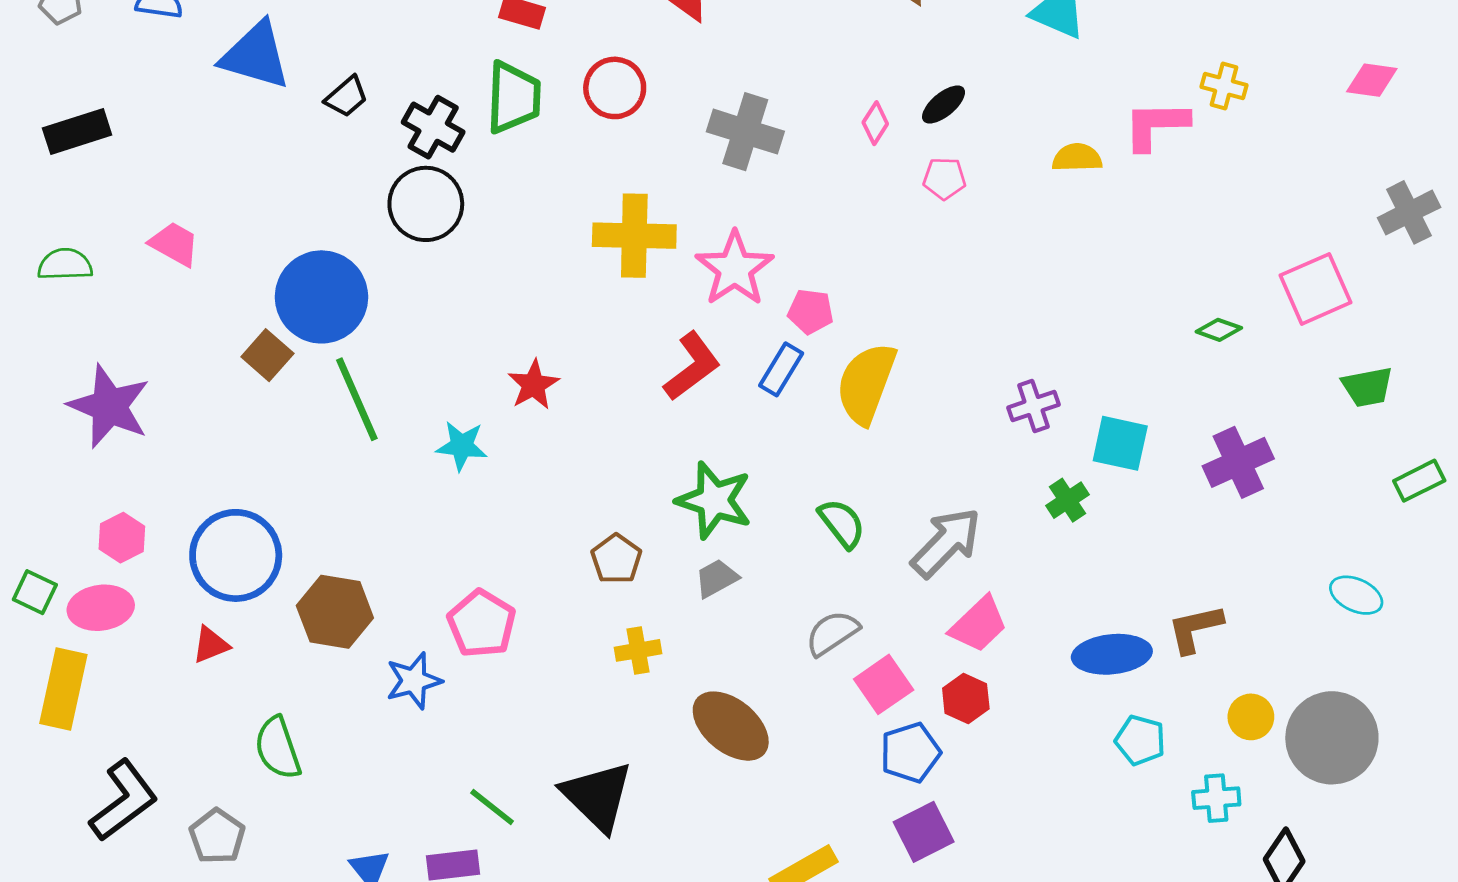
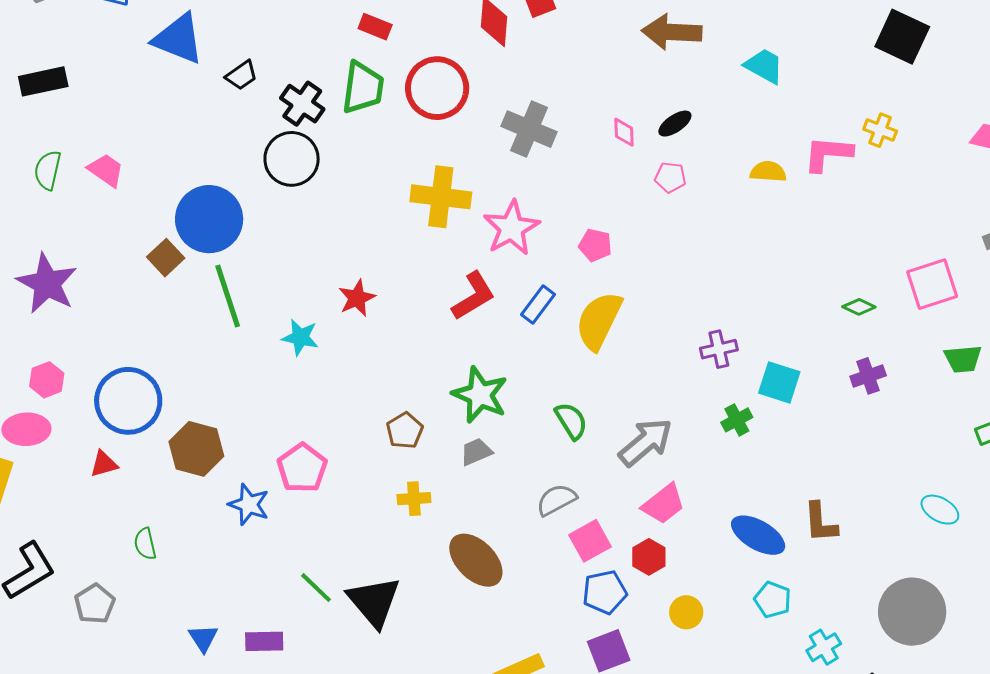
red circle: (615, 88) -> (437, 88), size x1.4
pink diamond: (875, 123) -> (624, 132), turned -40
green semicircle: (65, 264) -> (48, 170), moved, turned -81
pink pentagon: (811, 312) -> (595, 245), moved
purple cross: (1238, 462) -> (868, 376), moved, size x0.7
brown L-shape: (1195, 629) -> (820, 522), turned -87
blue ellipse: (1112, 654) -> (758, 535), turned 30
blue star: (414, 681) -> (249, 505), turned 30
yellow circle: (1251, 717) -> (686, 612), moved
green semicircle: (278, 748) -> (145, 544), size x0.7
cyan cross: (1216, 798) -> (824, 647), turned -32
green line: (492, 807) -> (316, 588), moved

